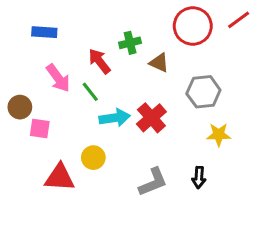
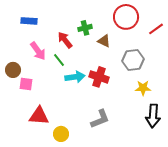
red line: (239, 20) -> (156, 29), moved
red cross: (151, 118) -> (99, 77), turned -30
yellow circle: (93, 158) -> (61, 134), moved
black arrow: (199, 177) -> (153, 116), moved, size x1.6

